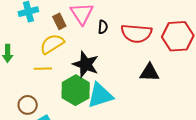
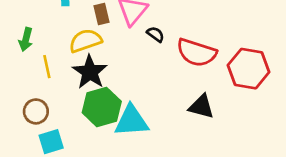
black semicircle: (103, 27) -> (155, 34), turned -72
black star: (86, 64) -> (90, 72), moved
yellow line: (43, 69) -> (47, 67), moved, turned 66

